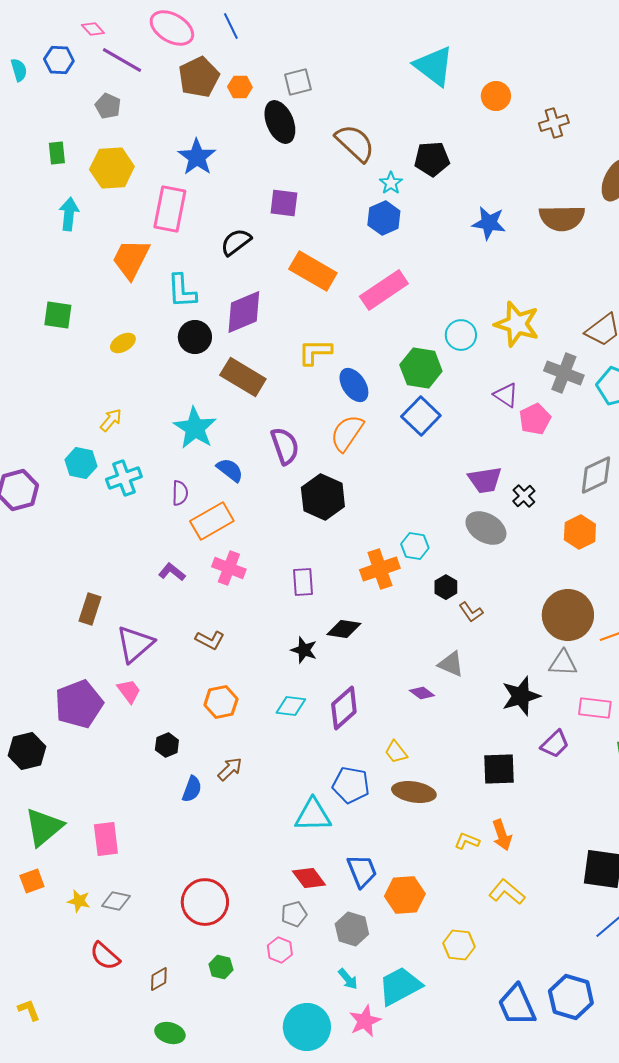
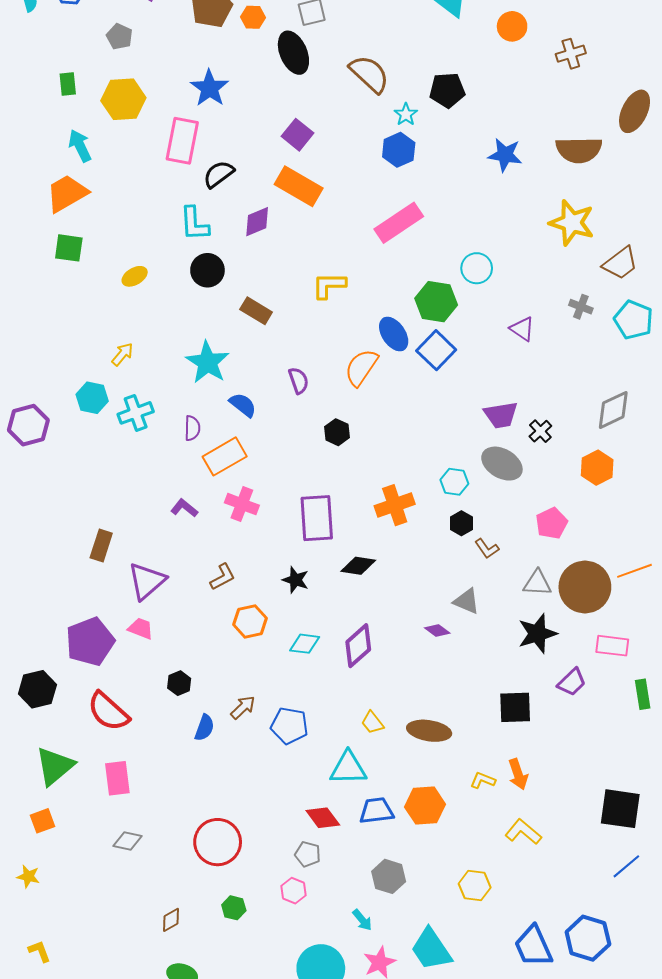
purple square: (284, 203) -> (298, 135), turned 32
cyan arrow: (69, 214) -> (80, 146), turned -32
black semicircle: (236, 242) -> (219, 174), moved
orange trapezoid: (131, 259) -> (67, 193), moved, turned 33
orange rectangle: (313, 271) -> (299, 186), moved
purple diamond: (244, 312) -> (257, 222), moved, size x0.7
yellow star: (517, 324) -> (572, 223), moved
gray cross: (564, 373) -> (581, 307), size x0.6
brown rectangle: (243, 377) -> (256, 311), size x0.7
blue ellipse: (354, 385) -> (394, 334), moved
pink pentagon: (535, 419) -> (552, 523), moved
purple semicircle: (285, 446) -> (299, 381), size x0.7
black hexagon: (323, 497) -> (337, 432), size x0.6
cyan hexagon: (415, 546) -> (454, 482), moved
purple rectangle: (303, 582) -> (317, 518), size x1.6
brown circle: (568, 615) -> (585, 587), moved
brown L-shape: (210, 640) -> (223, 577), turned -56
black star: (304, 650) -> (295, 580), moved
gray triangle: (563, 663) -> (537, 583), moved
pink trapezoid: (129, 691) -> (141, 628), turned -32
orange hexagon: (221, 702) -> (250, 621), moved
yellow trapezoid: (396, 752) -> (372, 723), moved
blue pentagon: (351, 785) -> (289, 726), moved
cyan triangle: (313, 815) -> (348, 768), moved
blue trapezoid: (362, 871) -> (376, 811), turned -75
orange hexagon: (405, 895) -> (425, 806), moved
yellow star: (79, 901) -> (28, 876), moved
gray pentagon: (294, 914) -> (308, 854), turned 30
gray hexagon: (352, 929) -> (389, 876), moved
red semicircle: (105, 956) -> (108, 711), moved, size x1.4
cyan trapezoid: (400, 986) -> (431, 949), moved, turned -96

